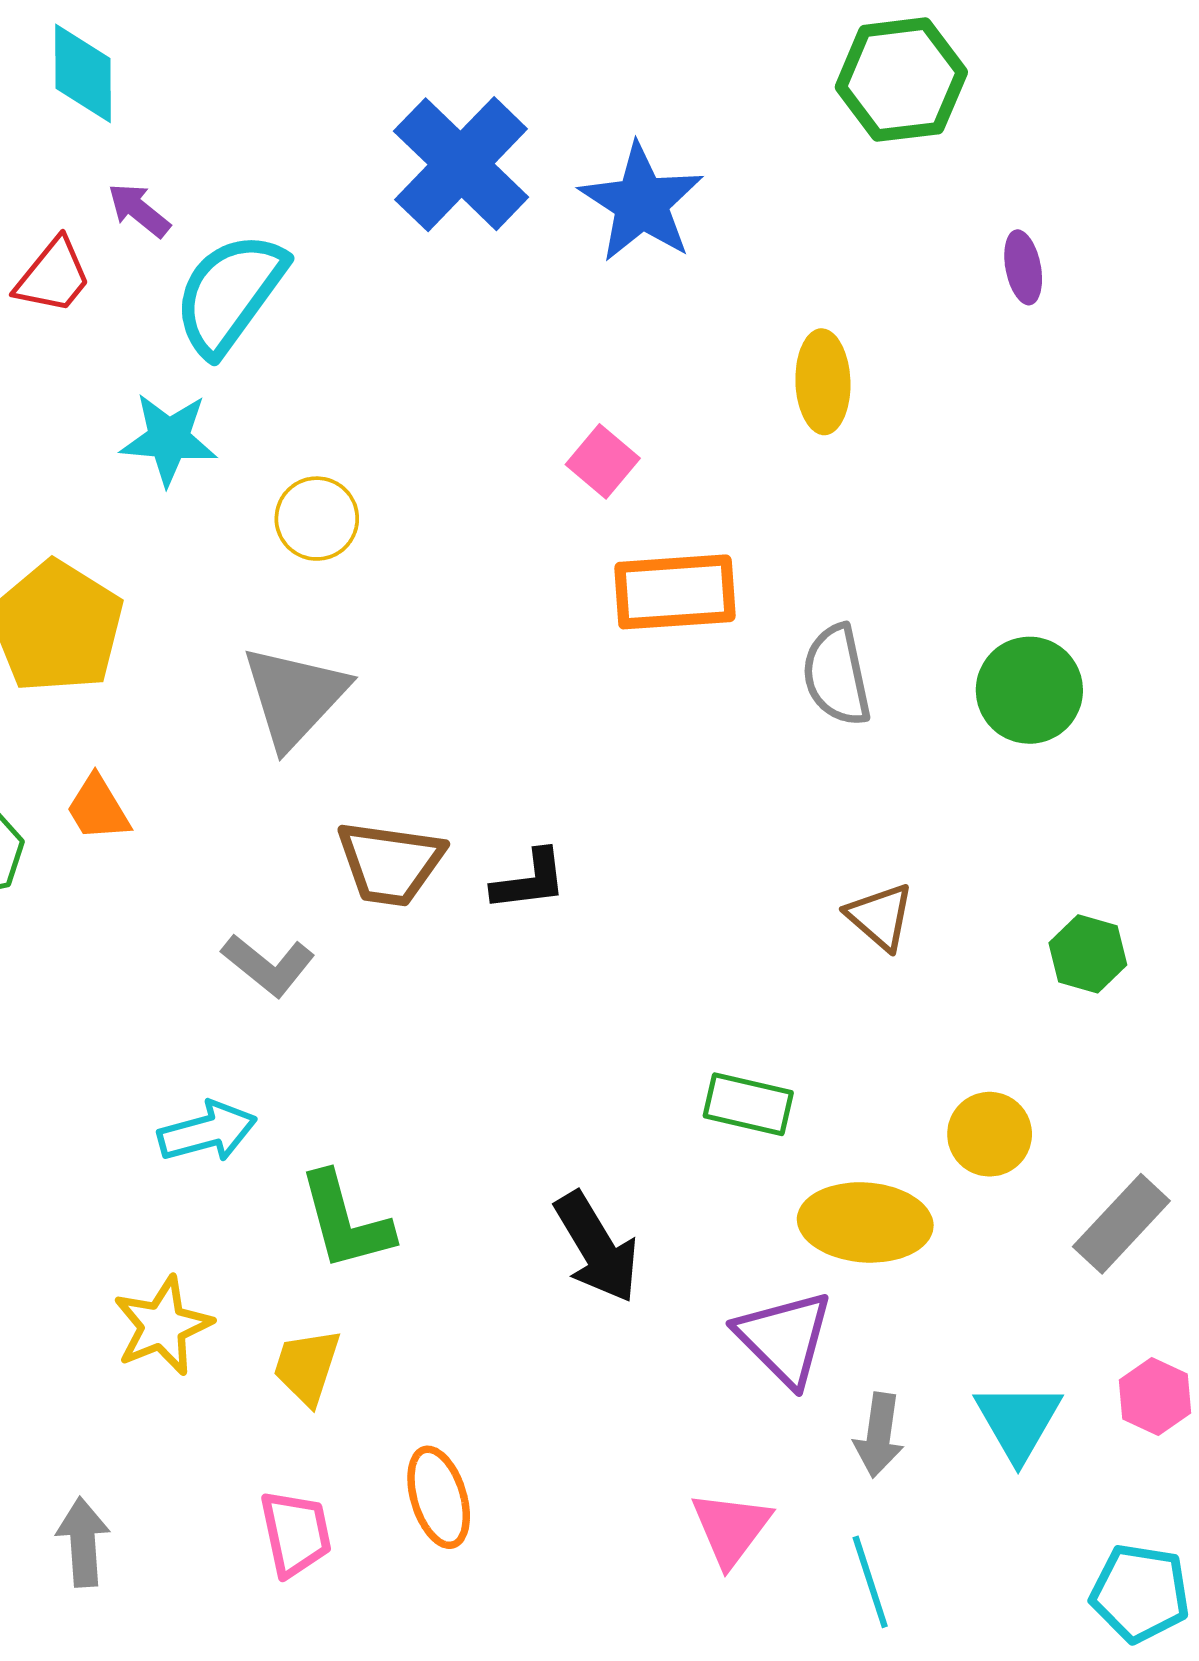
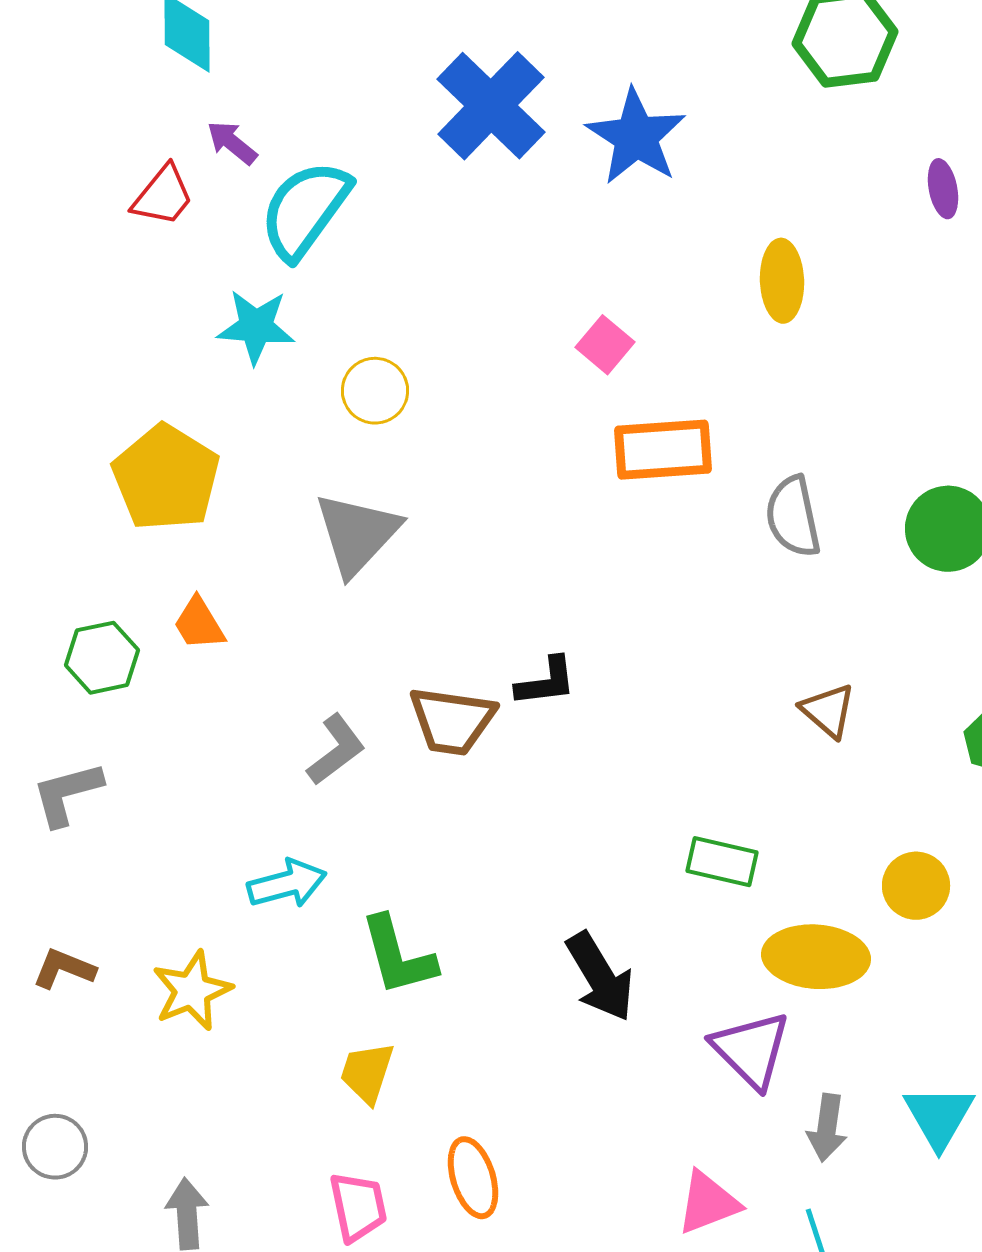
brown trapezoid: (390, 863) -> (452, 721), moved
gray L-shape: (268, 965) -> (336, 750), turned -76
yellow star: (163, 1326) -> (192, 991), moved
pink triangle: (731, 1528) -> (708, 1203), turned 32

